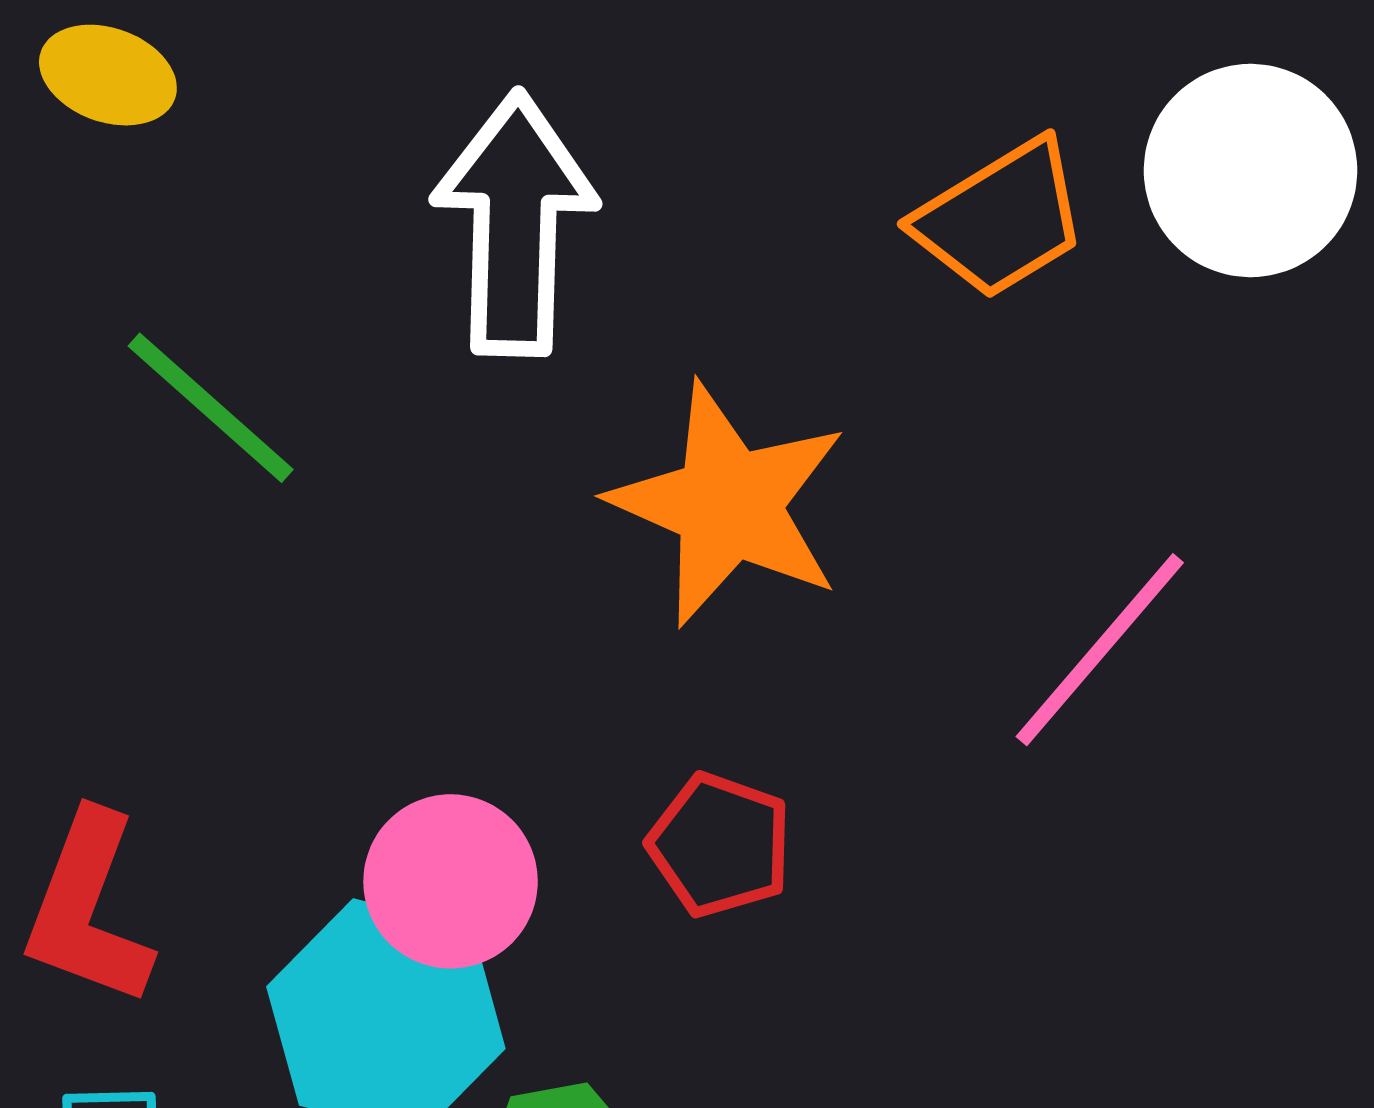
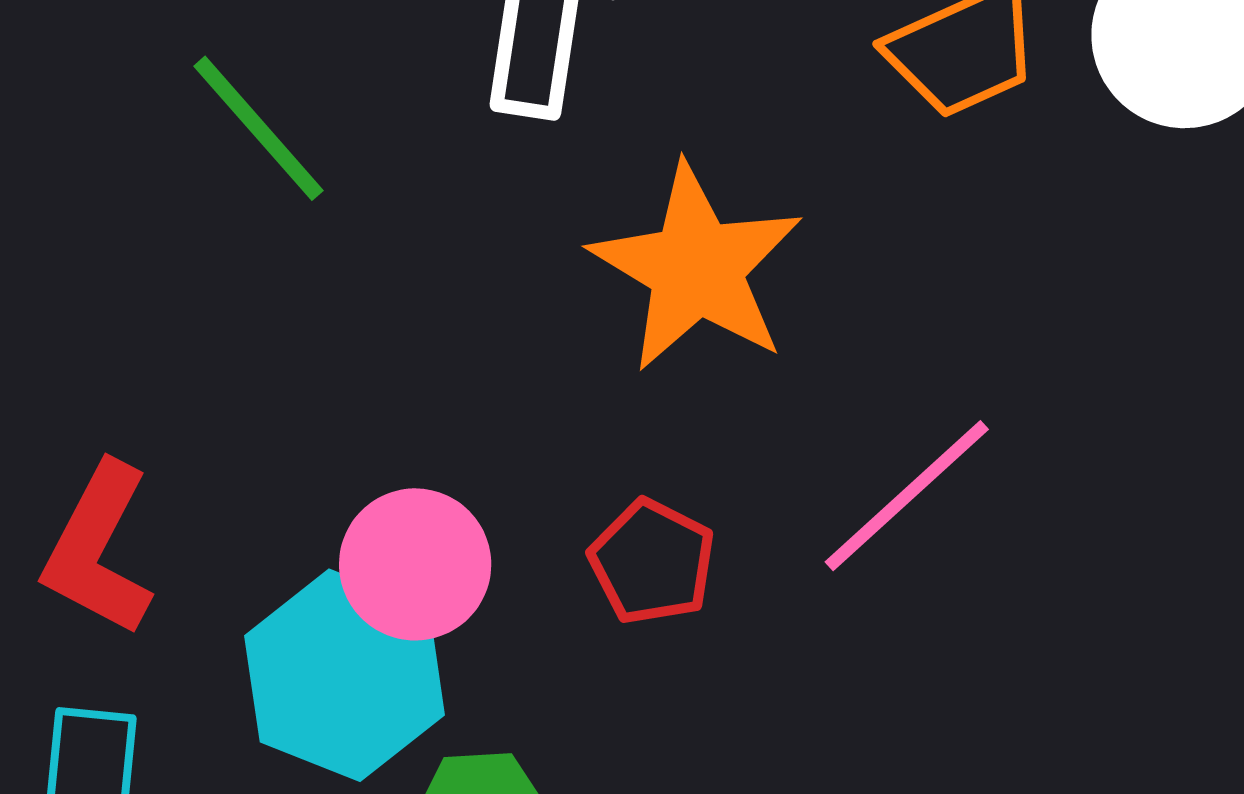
pink line: (1100, 650) -> (907, 496), moved

